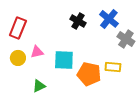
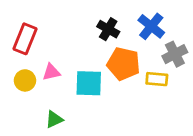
gray cross: (126, 39) -> (175, 54), turned 30
yellow rectangle: (113, 67) -> (157, 79), moved
orange pentagon: (89, 74) -> (124, 64), moved

